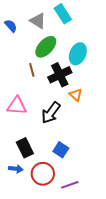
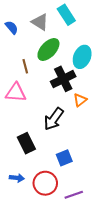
brown line: (32, 70) -> (25, 66), moved
orange triangle: (76, 95) -> (80, 100), turned 40
pink triangle: (17, 106) -> (16, 93), moved
black rectangle: (25, 148) -> (26, 143), moved
blue square: (61, 150) -> (64, 158), turned 35

